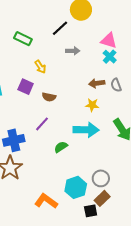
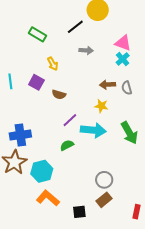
purple line: (42, 124) -> (70, 120), moved
cyan hexagon: (76, 187) -> (42, 171), moved
black square: (91, 211) -> (79, 212), moved

